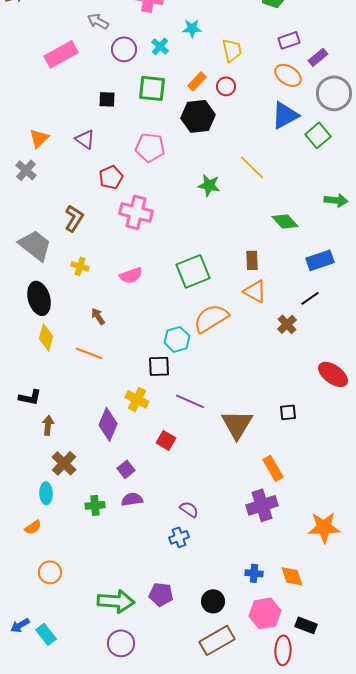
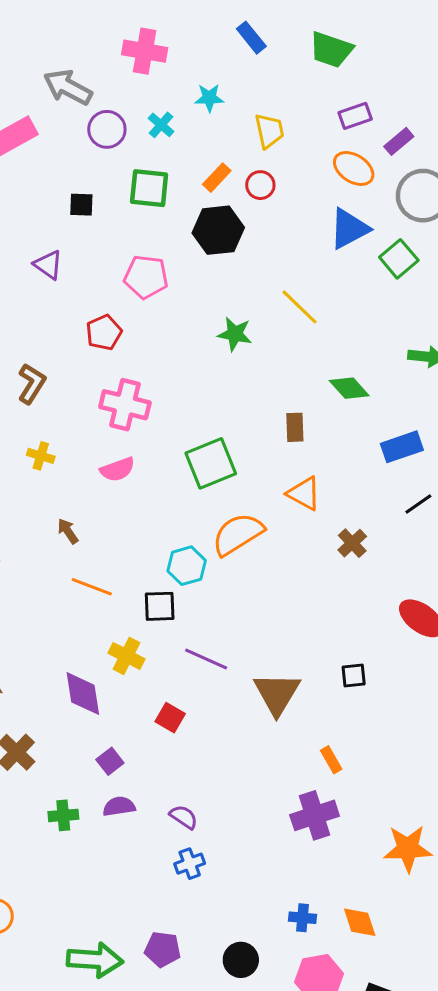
gray arrow: (98, 21) -> (68, 87), size x1.5
red pentagon: (111, 177) -> (104, 332), moved
pink cross: (136, 212) -> (125, 405), moved
brown rectangle: (252, 260) -> (295, 427), moved
black line: (310, 298) -> (418, 504), moved
orange line: (89, 353) -> (92, 587), moved
purple diamond: (108, 424) -> (83, 694), turned -32
orange rectangle: (273, 468) -> (331, 760), size x0.7
purple semicircle: (189, 509) -> (184, 817), moved

